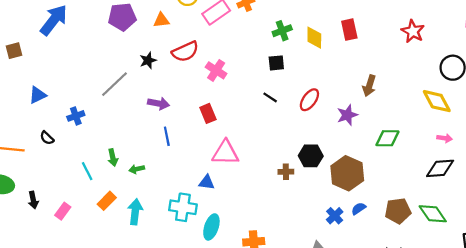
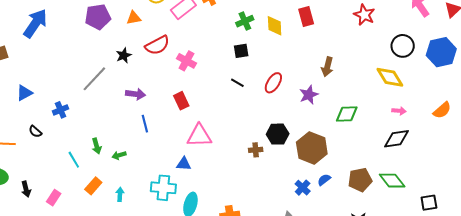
cyan arrow: (135, 212) -> (120, 194), size x0.6

